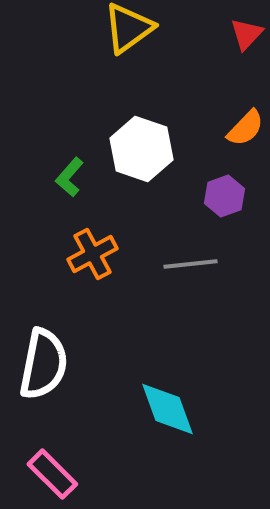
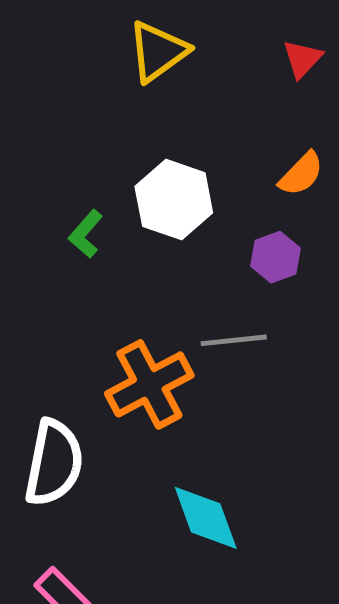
orange cross: (92, 254) -> (149, 384), moved, size x1.4

